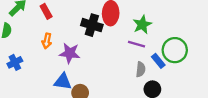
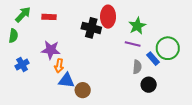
red rectangle: (46, 11) -> (49, 17), turned -56
orange arrow: (47, 41) -> (59, 66), moved
purple star: (70, 53) -> (51, 50), moved

